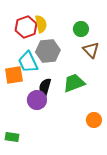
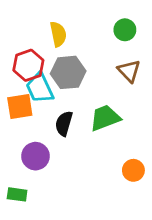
red hexagon: (26, 27) -> (28, 65), moved
green circle: (81, 29) -> (125, 30), moved
purple circle: (37, 100) -> (35, 156), moved

